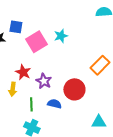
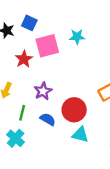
cyan star: (61, 36) -> (77, 37), moved
red star: (23, 72) -> (24, 59), moved
cyan triangle: (99, 122) -> (80, 135), moved

